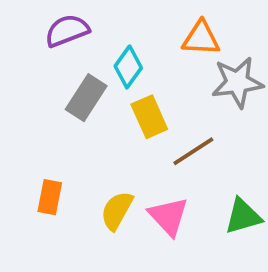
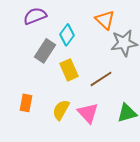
orange triangle: (201, 38) -> (105, 20), turned 40
yellow rectangle: (149, 117) -> (69, 70), moved

